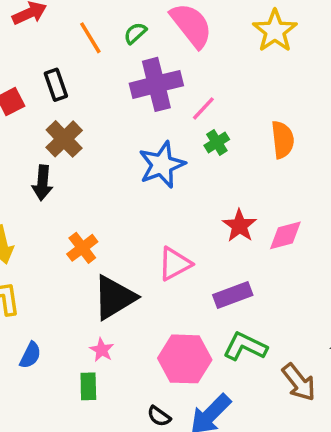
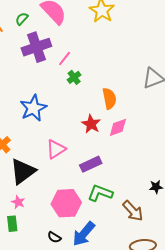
orange semicircle: (283, 140) -> (109, 99), moved
blue star: (162, 165) -> (33, 108), moved

